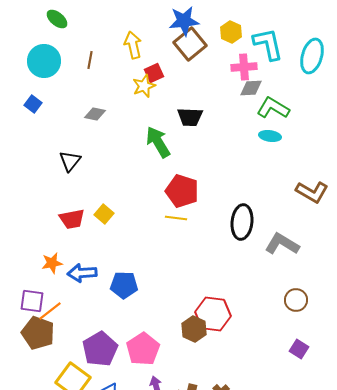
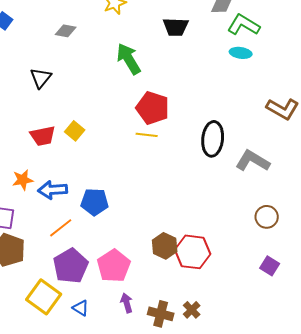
black trapezoid: (190, 117) -> (176, 27), moved
orange line: (50, 311) -> (61, 228), moved
red hexagon: (213, 314) -> (193, 252), moved

